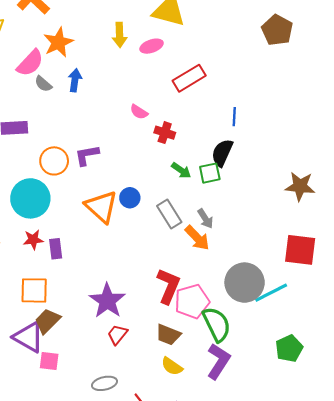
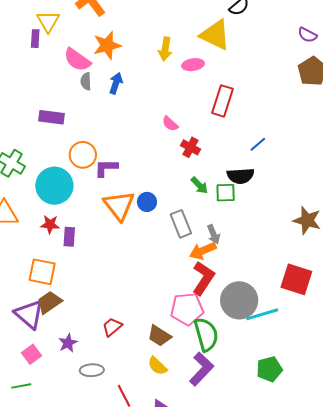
pink semicircle: (30, 63) -> (77, 60), turned 72
red rectangle: (189, 78) -> (222, 101), turned -52
gray semicircle: (43, 84) -> (86, 81), turned 36
blue line: (234, 117) -> (258, 144), turned 36
black semicircle: (222, 153) -> (240, 176), turned -128
purple L-shape: (87, 155) -> (106, 168), moved
orange arrow: (197, 238) -> (203, 251), turned 100
red L-shape: (168, 286) -> (203, 278), moved
purple star: (107, 301) -> (68, 343), moved, size x0.6
pink square: (49, 361) -> (32, 354), moved, turned 36

